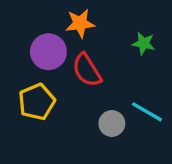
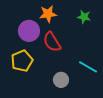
green star: (144, 43) -> (84, 17), moved
gray circle: (112, 124) -> (61, 80), moved

